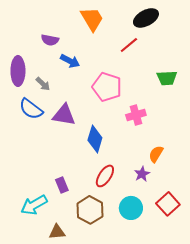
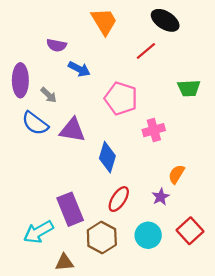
black ellipse: (146, 18) -> (165, 20), turned 60
purple rectangle: (62, 185) -> (70, 209), size x1.8

